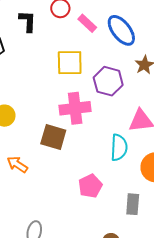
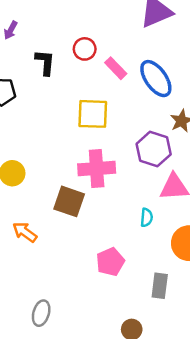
purple hexagon: (108, 81) -> (154, 149), moved
cyan semicircle: (119, 147) -> (147, 218), size x0.6

